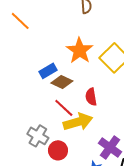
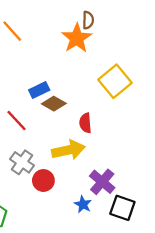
orange star: (80, 51) -> (77, 38), moved
red line: (64, 108) -> (16, 120), moved

